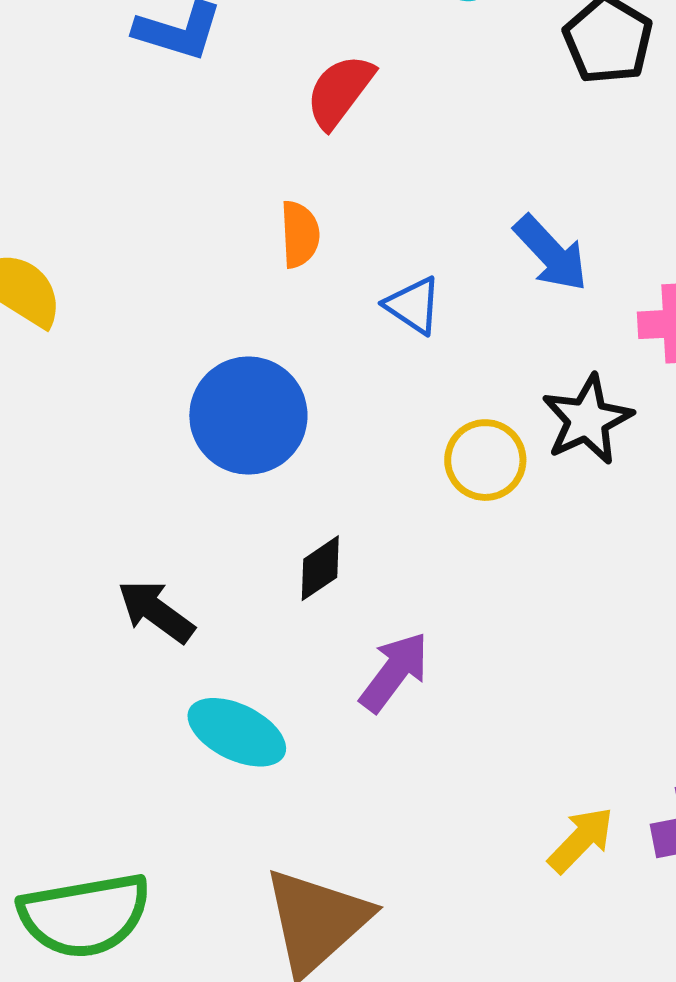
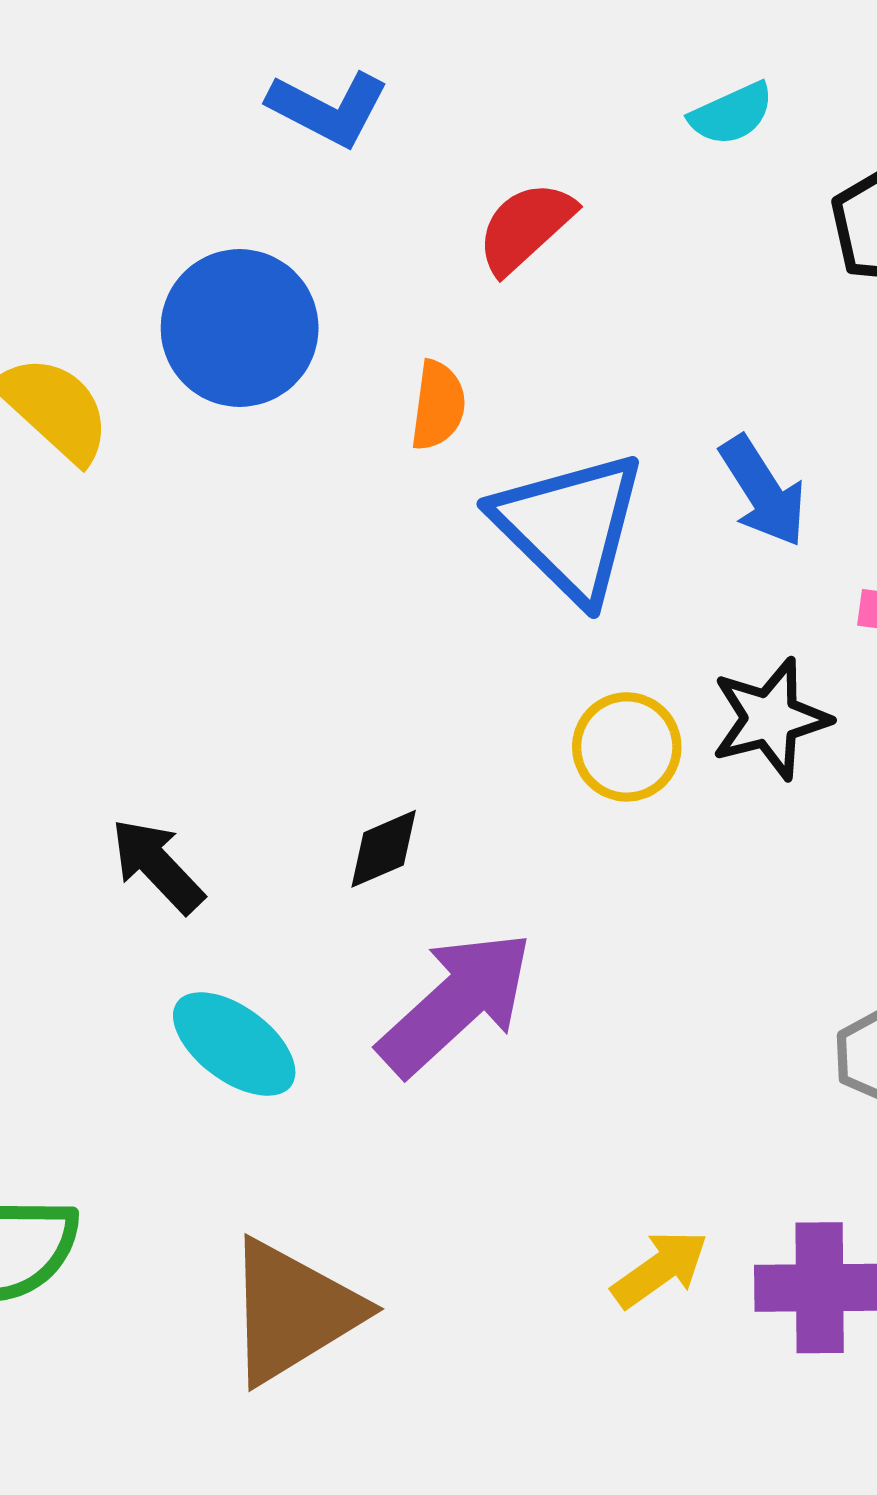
blue triangle: (413, 305) -> (570, 526), size x2.0
blue circle: (248, 416) -> (240, 328), moved
purple arrow: (394, 672) -> (456, 1003), size x1.5

